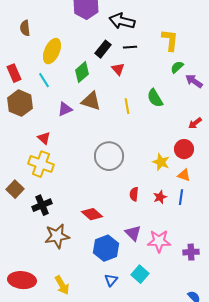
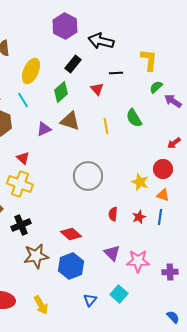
black line: (130, 47) -> (116, 73), moved
black rectangle: (103, 49) -> (73, 64), moved
blue hexagon: (106, 248) -> (71, 266), moved

